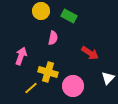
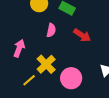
red arrow: (90, 53) -> (82, 35), moved
yellow cross: (48, 72) -> (46, 64), turned 30

